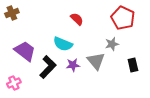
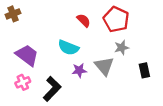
red pentagon: (123, 18) -> (116, 19), moved
black L-shape: (48, 67) -> (52, 89), moved
pink cross: (14, 83) -> (23, 82), moved

